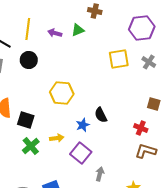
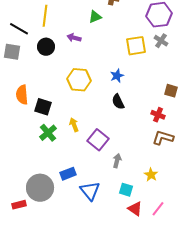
purple arrow: (55, 33) -> (74, 38), moved
gray cross: (149, 62) -> (161, 41), moved
blue star: (83, 125) -> (117, 76), moved
yellow arrow: (57, 138) -> (74, 125), turned -104

